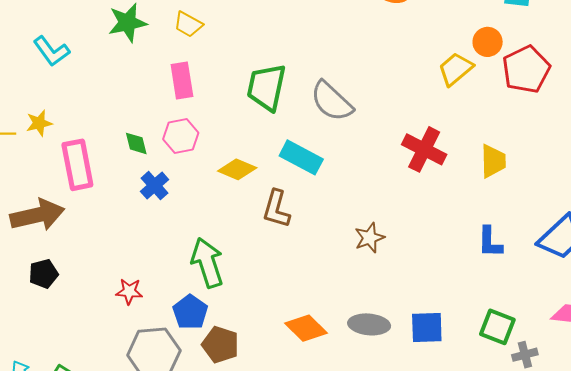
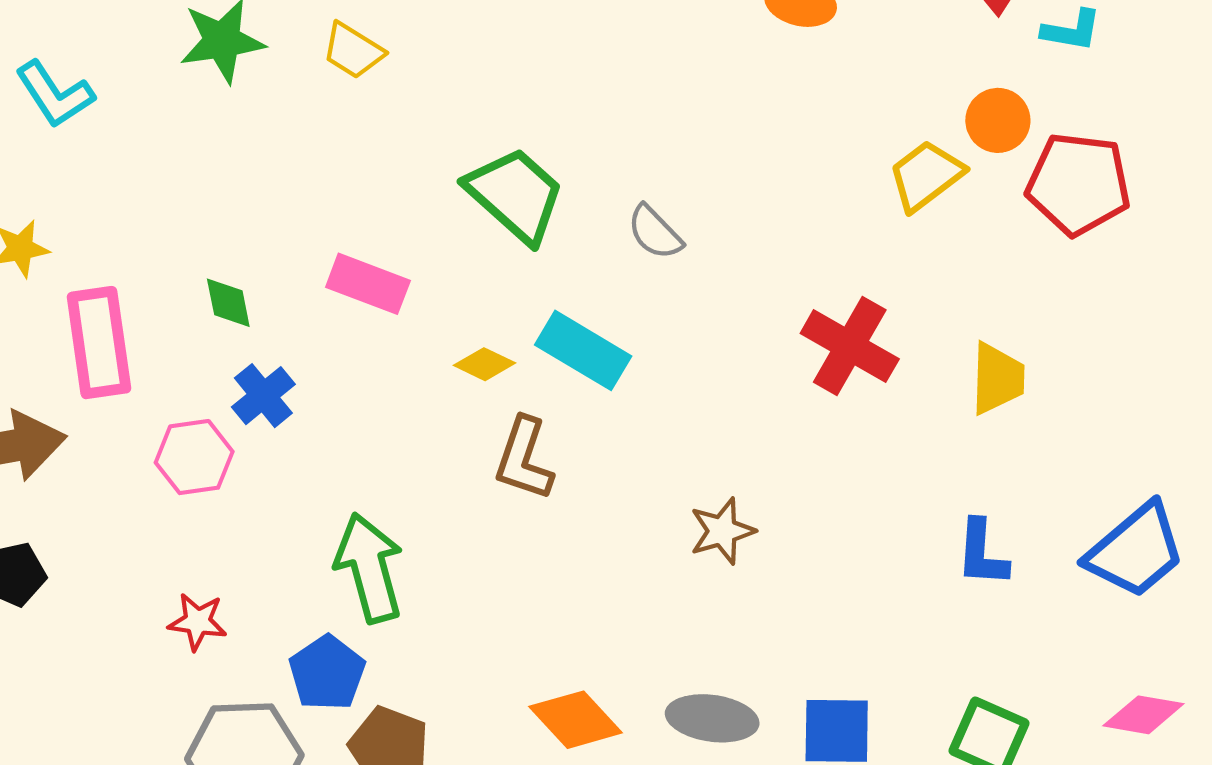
red pentagon: (526, 69) -> (1078, 184), turned 30
pink rectangle: (182, 80) -> (368, 284), moved, turned -63
green trapezoid: (266, 87) -> (515, 195), turned 117
gray semicircle: (332, 101) -> (655, 232), size x0.6
pink hexagon: (181, 136) -> (194, 457), moved
yellow diamond: (237, 169) -> (484, 364), moved, size x0.7

